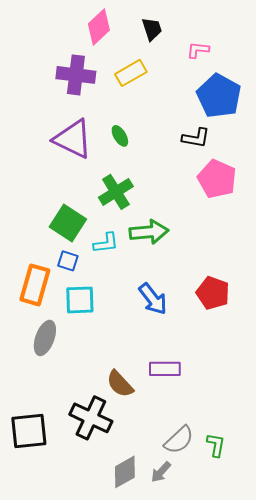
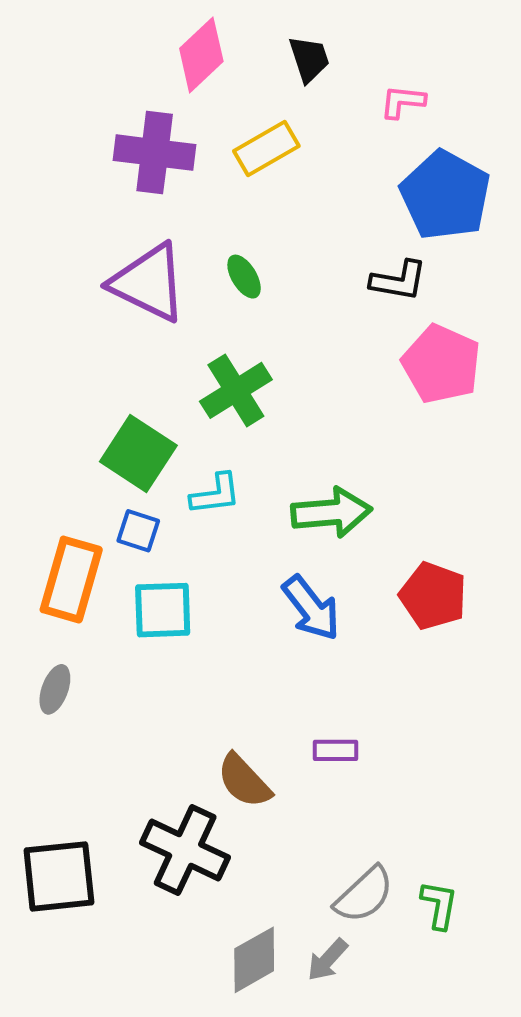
green arrow: (149, 232) -> (331, 512), moved
gray ellipse: (45, 338) -> (55, 689), moved, size x0.7
purple rectangle: (165, 369) -> (336, 750), size x0.7

